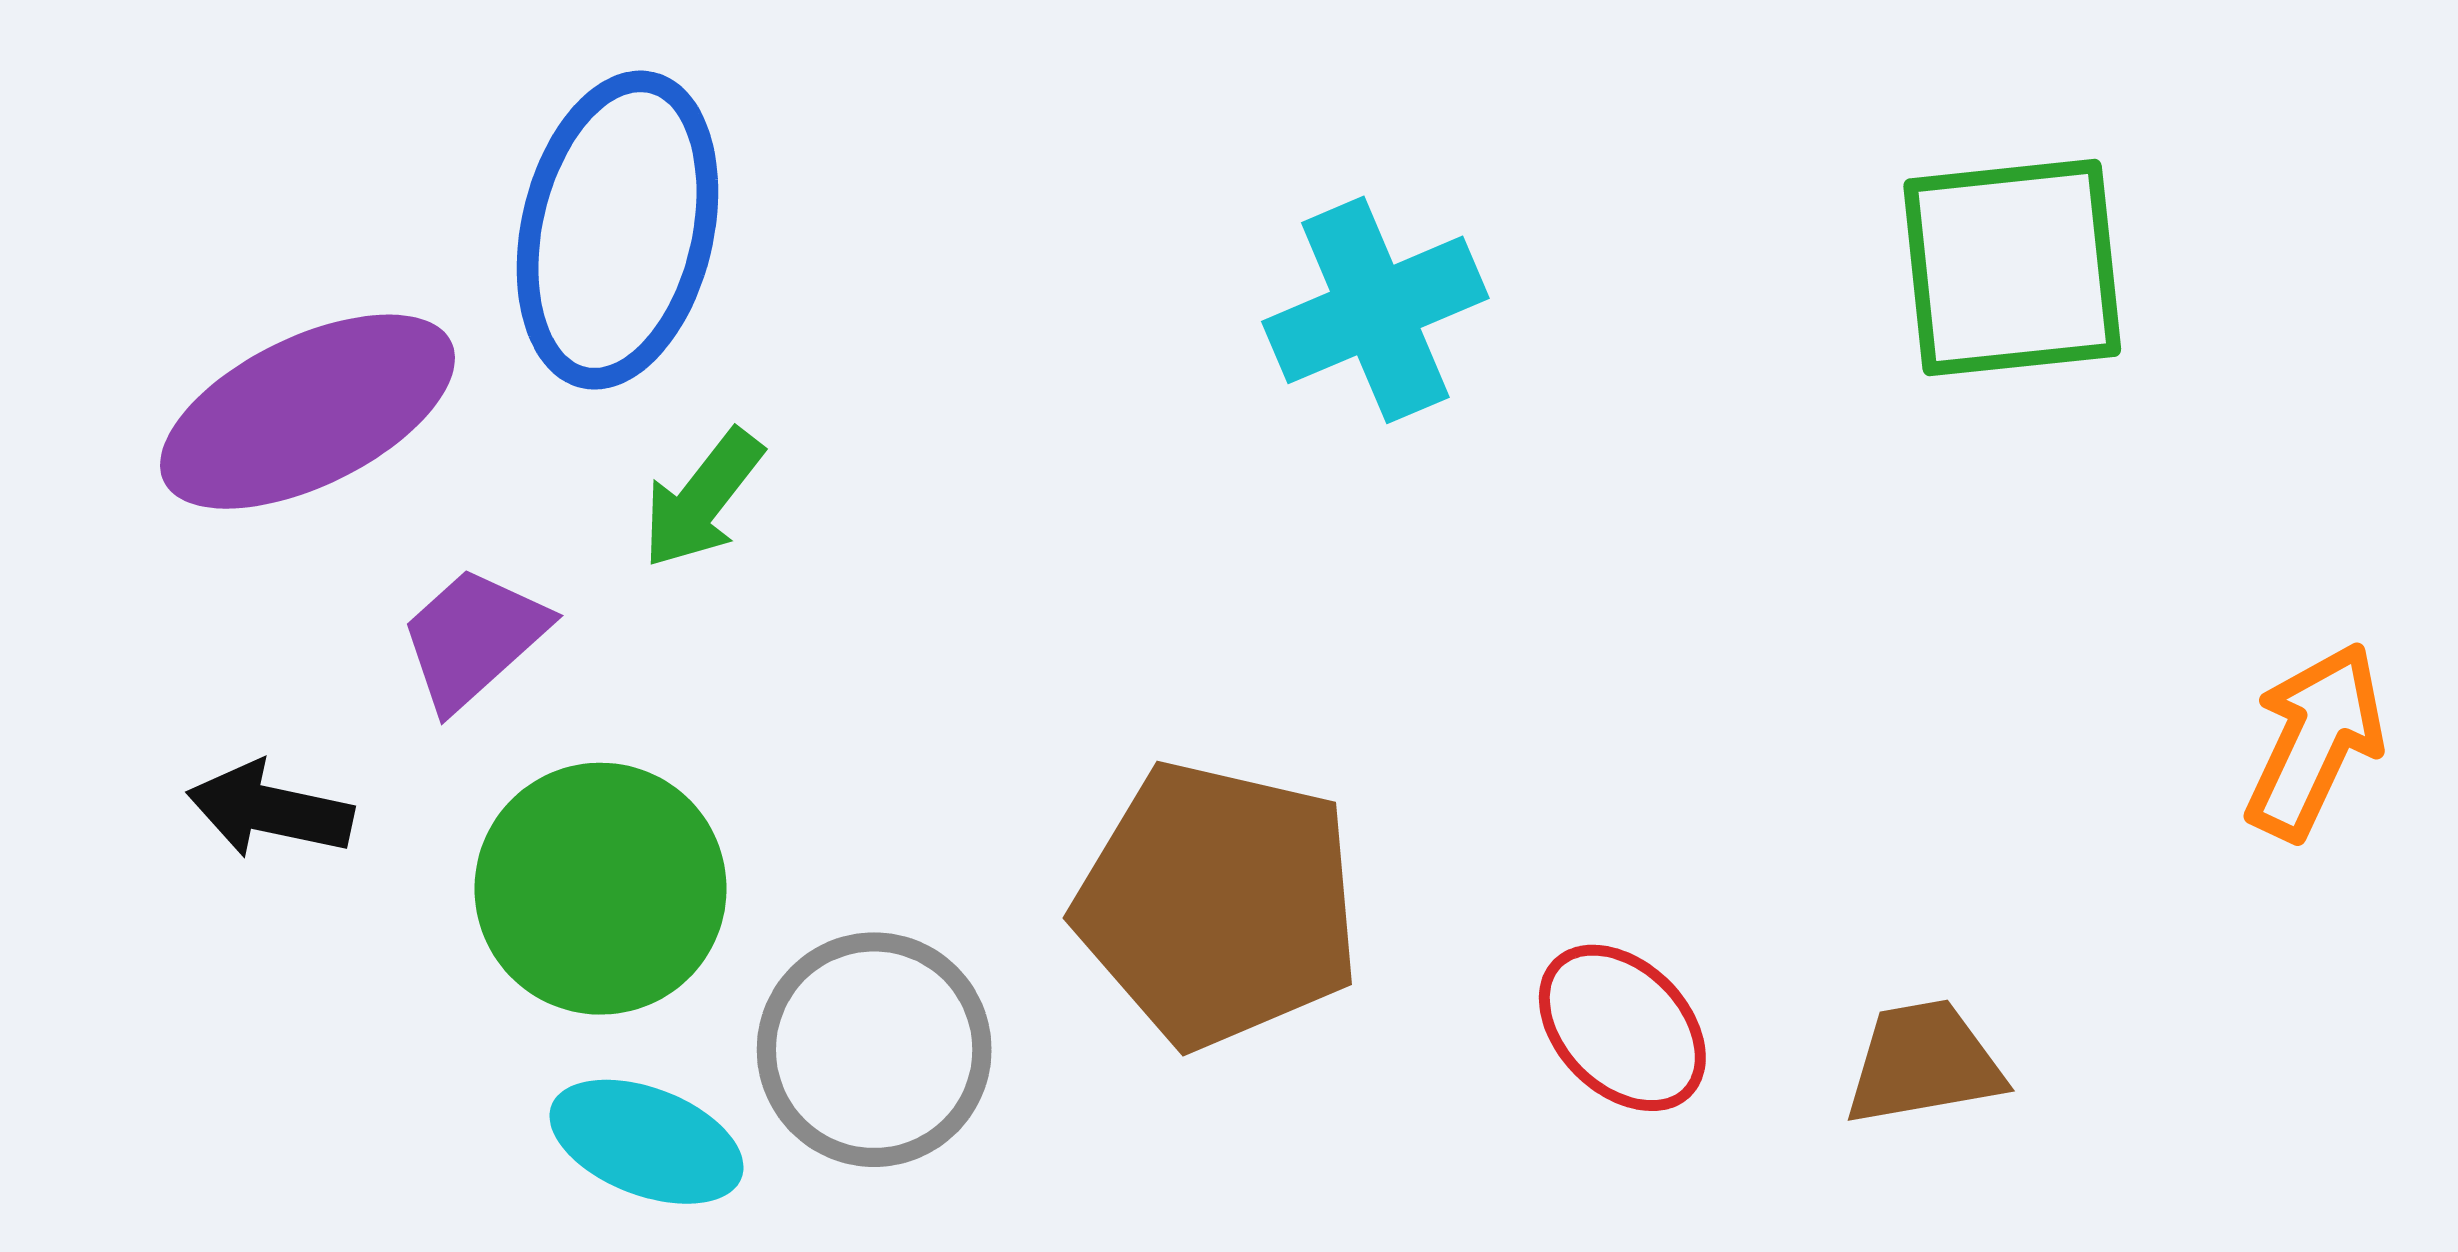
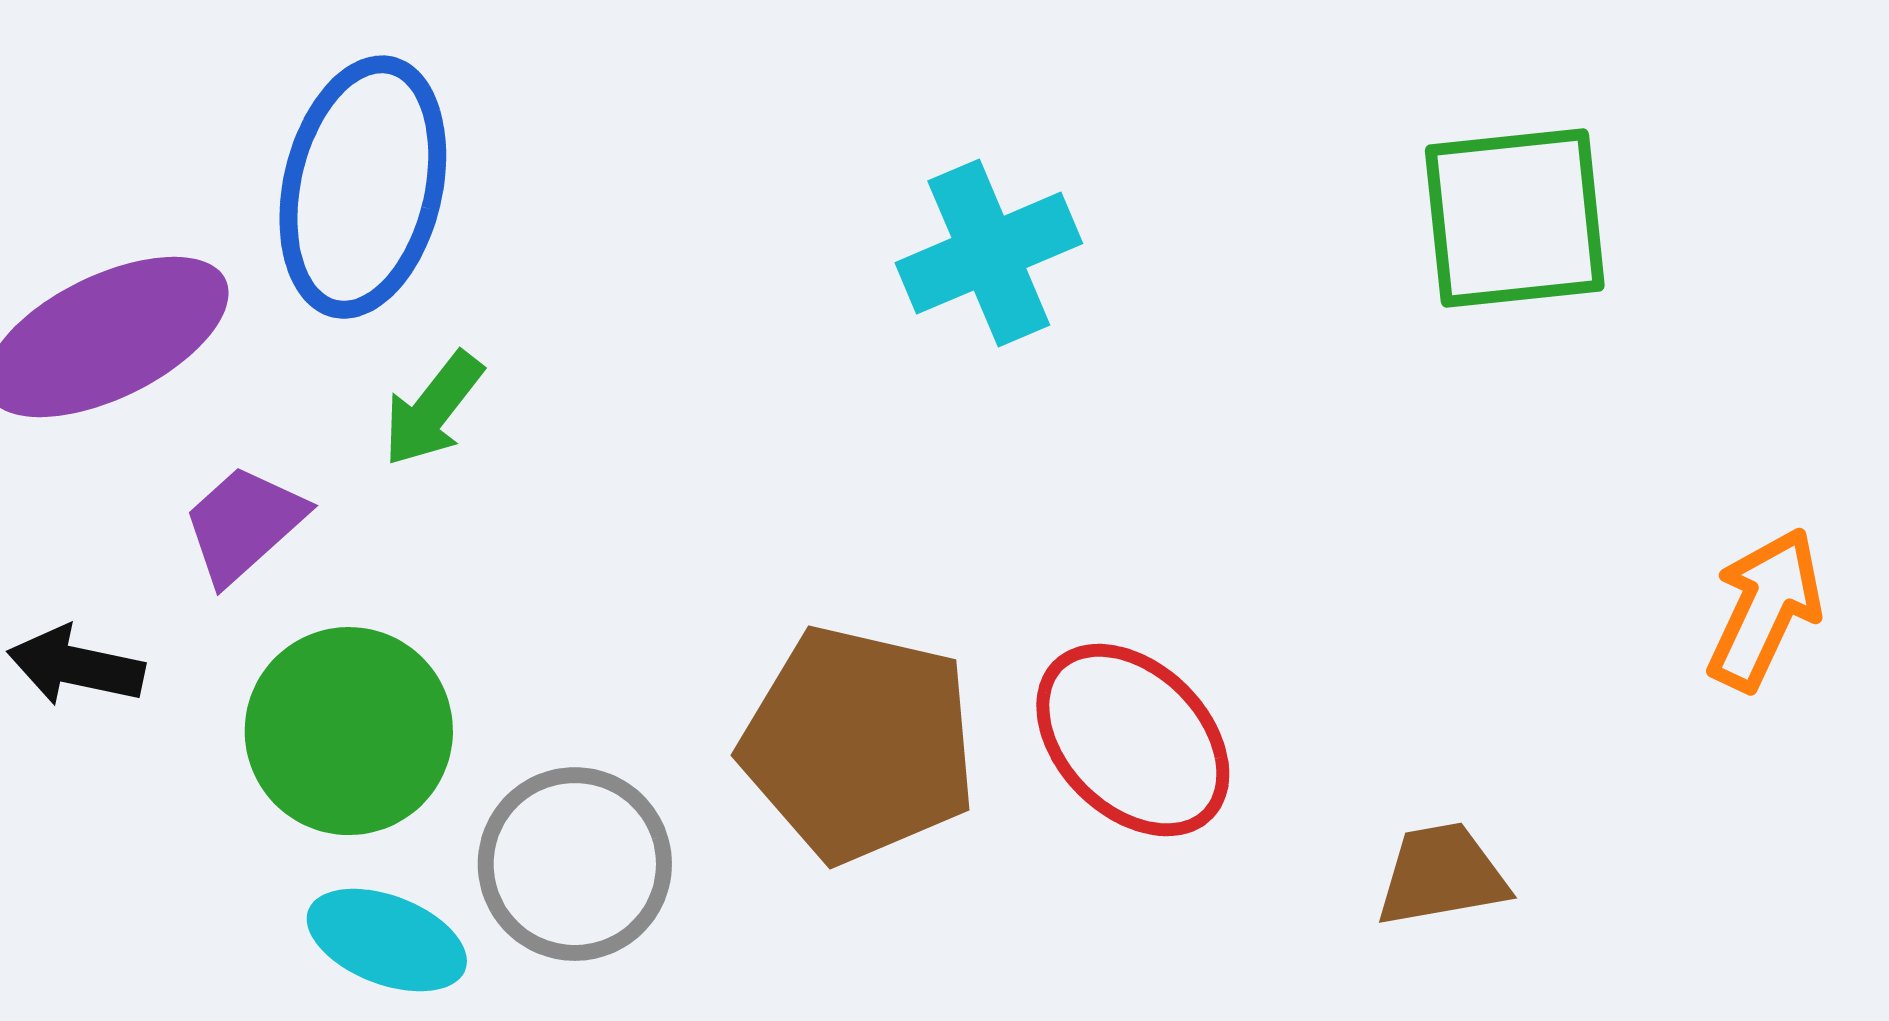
red ellipse: (1622, 1028) -> (1133, 740), moved, size x1.4

